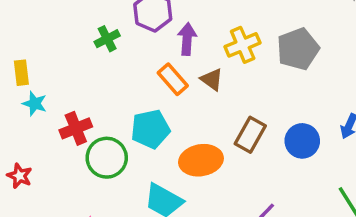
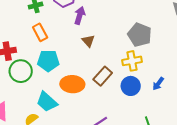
yellow cross: (243, 45) -> (132, 61), moved
gray pentagon: (298, 49) -> (140, 35), turned 30
orange rectangle: (173, 79) -> (40, 32), moved

